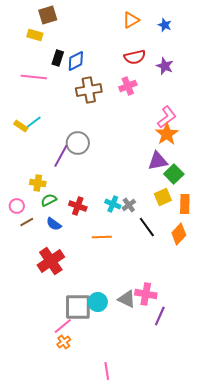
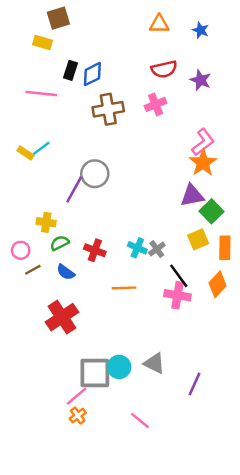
orange triangle: (131, 20) -> (159, 24), turned 30
pink cross: (146, 294) -> (177, 295), moved
pink line: (107, 371) -> (140, 420), moved, turned -42

